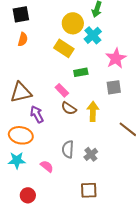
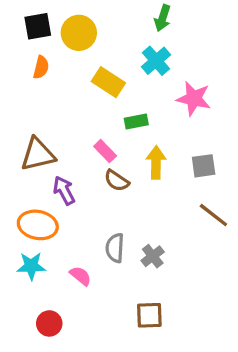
yellow circle: (73, 23) -> (79, 33), moved
pink star: (116, 58) -> (194, 99), turned -30
gray square: (114, 87) -> (204, 166), moved
yellow arrow: (93, 111) -> (156, 163), moved

